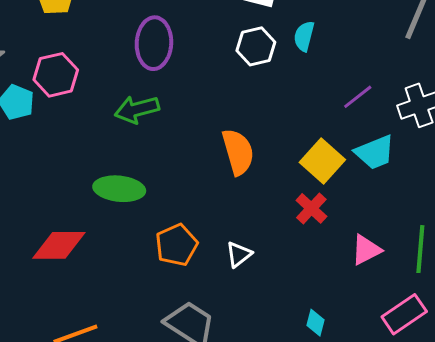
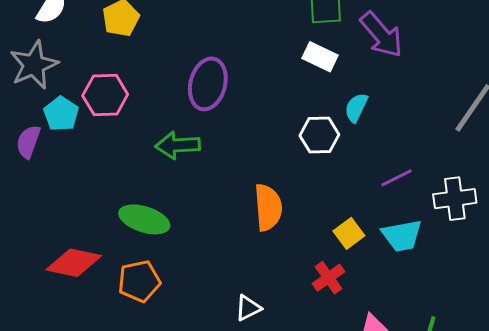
white hexagon: (256, 46) -> (319, 135), moved
yellow square: (322, 161) -> (349, 233), size x0.7
orange pentagon: (177, 245) -> (139, 281), moved

